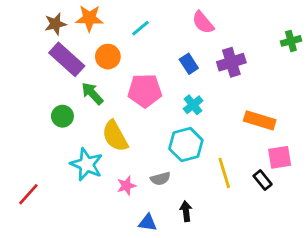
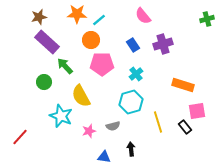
orange star: (89, 18) -> (77, 14), moved
green cross: (291, 41) -> (207, 19), moved
orange circle: (108, 57) -> (91, 40), moved

